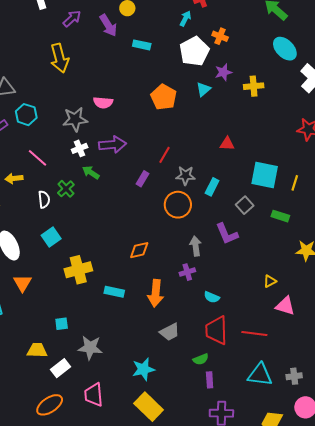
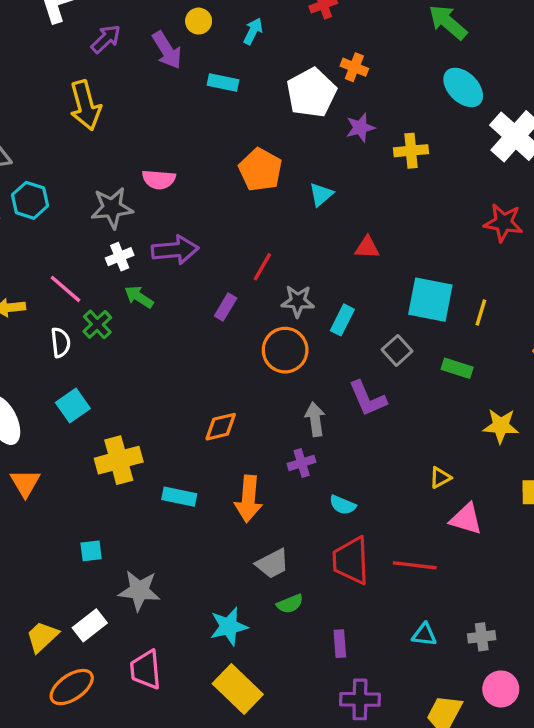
cyan arrow: (185, 19) -> (253, 31), moved
cyan triangle: (203, 89) -> (321, 194), moved
pink line: (37, 158) -> (65, 289), moved
yellow trapezoid: (37, 350) -> (42, 637), moved, turned -45
green semicircle: (201, 359) -> (290, 604), moved
cyan triangle: (260, 375) -> (424, 635), size x0.6

